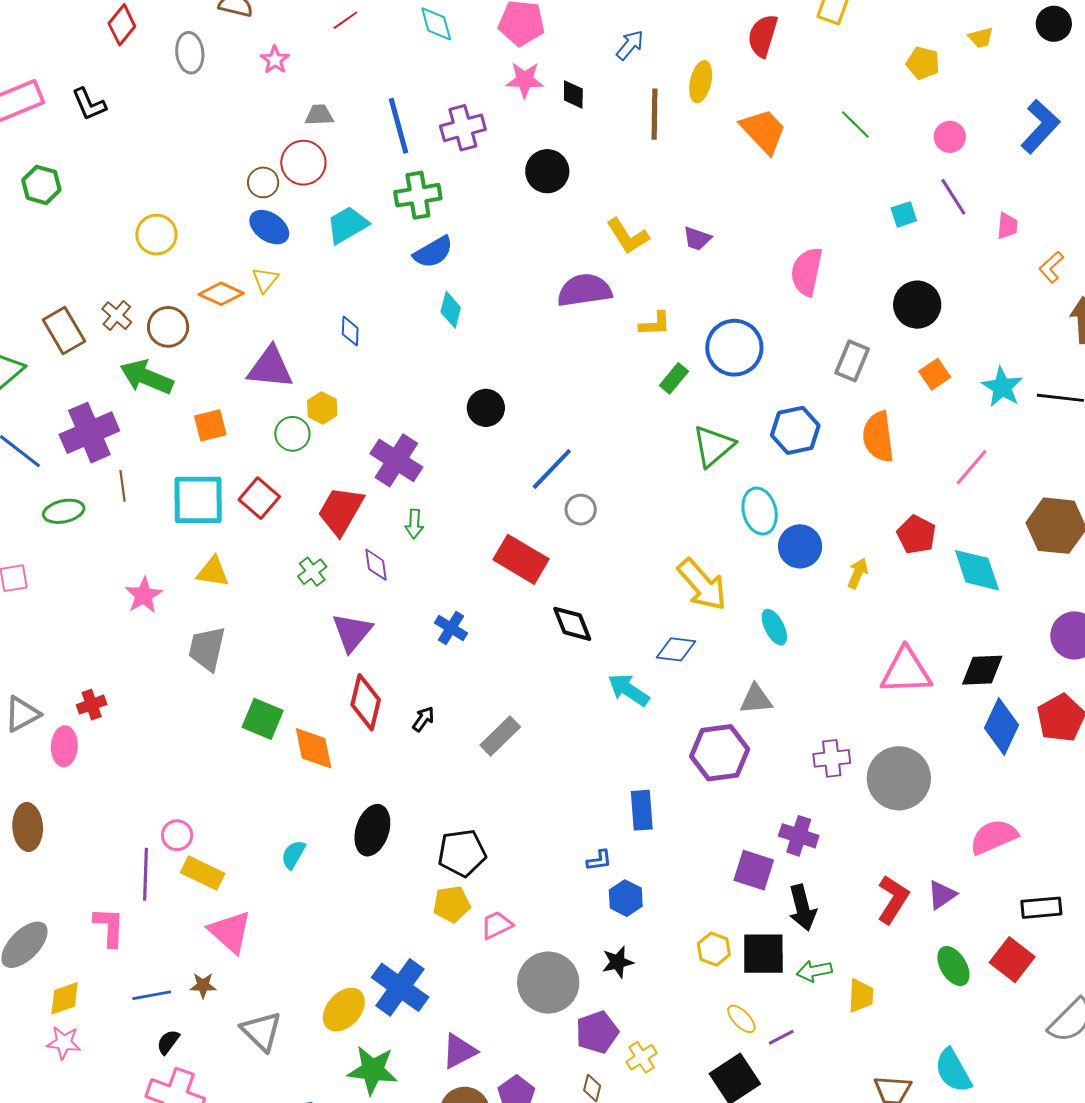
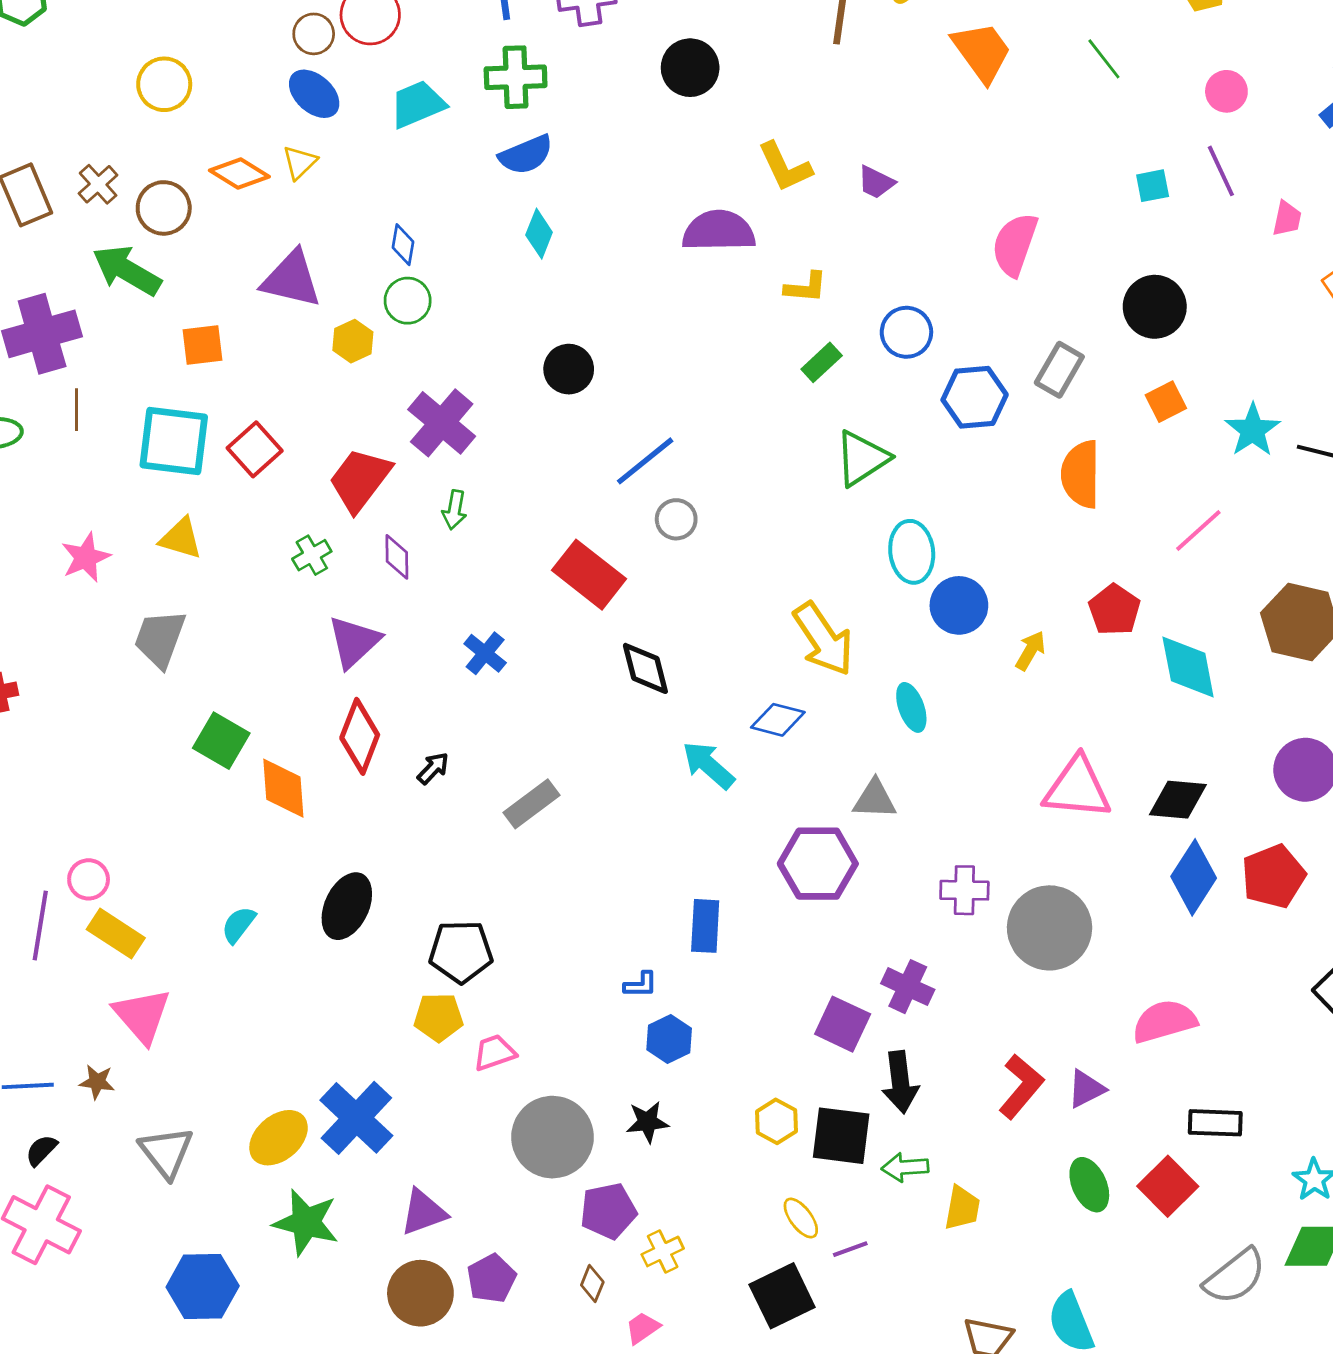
blue circle: (734, 348) -> (906, 332), size x0.7
blue hexagon: (795, 430) -> (975, 397), moved
green circle: (292, 434) -> (408, 301), moved

